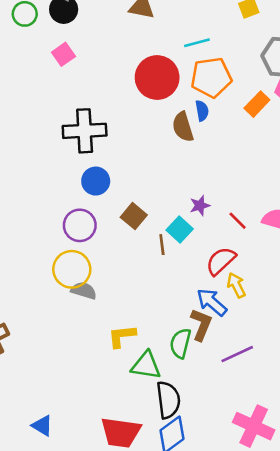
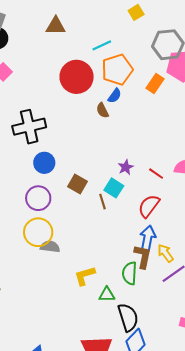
blue semicircle: (202, 111) -> (115, 96), turned 56
brown semicircle: (183, 127) -> (102, 110), size x0.7
yellow arrow: (236, 285) -> (165, 253), moved
blue arrow: (212, 302) -> (148, 238), turned 70
green triangle: (146, 365) -> (107, 295), size x0.7

